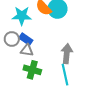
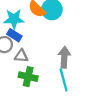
blue rectangle: (26, 39) -> (14, 35), moved

